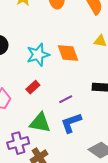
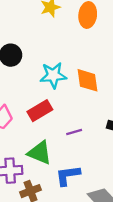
red rectangle: (33, 87) -> (40, 111), size x1.5
blue L-shape: (71, 123) -> (68, 175), moved

